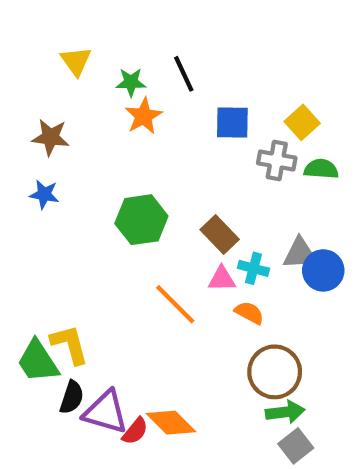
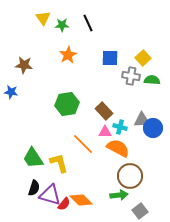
yellow triangle: (76, 61) -> (43, 18), moved
black line: (184, 74) -> (88, 23), moved
green star: (131, 82) -> (62, 25), moved
blue star: (44, 194) -> (11, 92), moved
orange semicircle: (249, 313) -> (118, 148), size x1.6
yellow L-shape: (70, 344) -> (59, 163), moved
green trapezoid: (38, 361) -> (33, 158), moved
green arrow: (285, 412) -> (119, 195), moved

